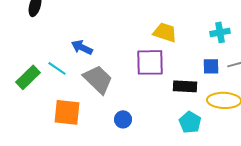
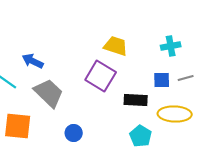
purple square: (150, 62) -> (101, 76), turned 32

